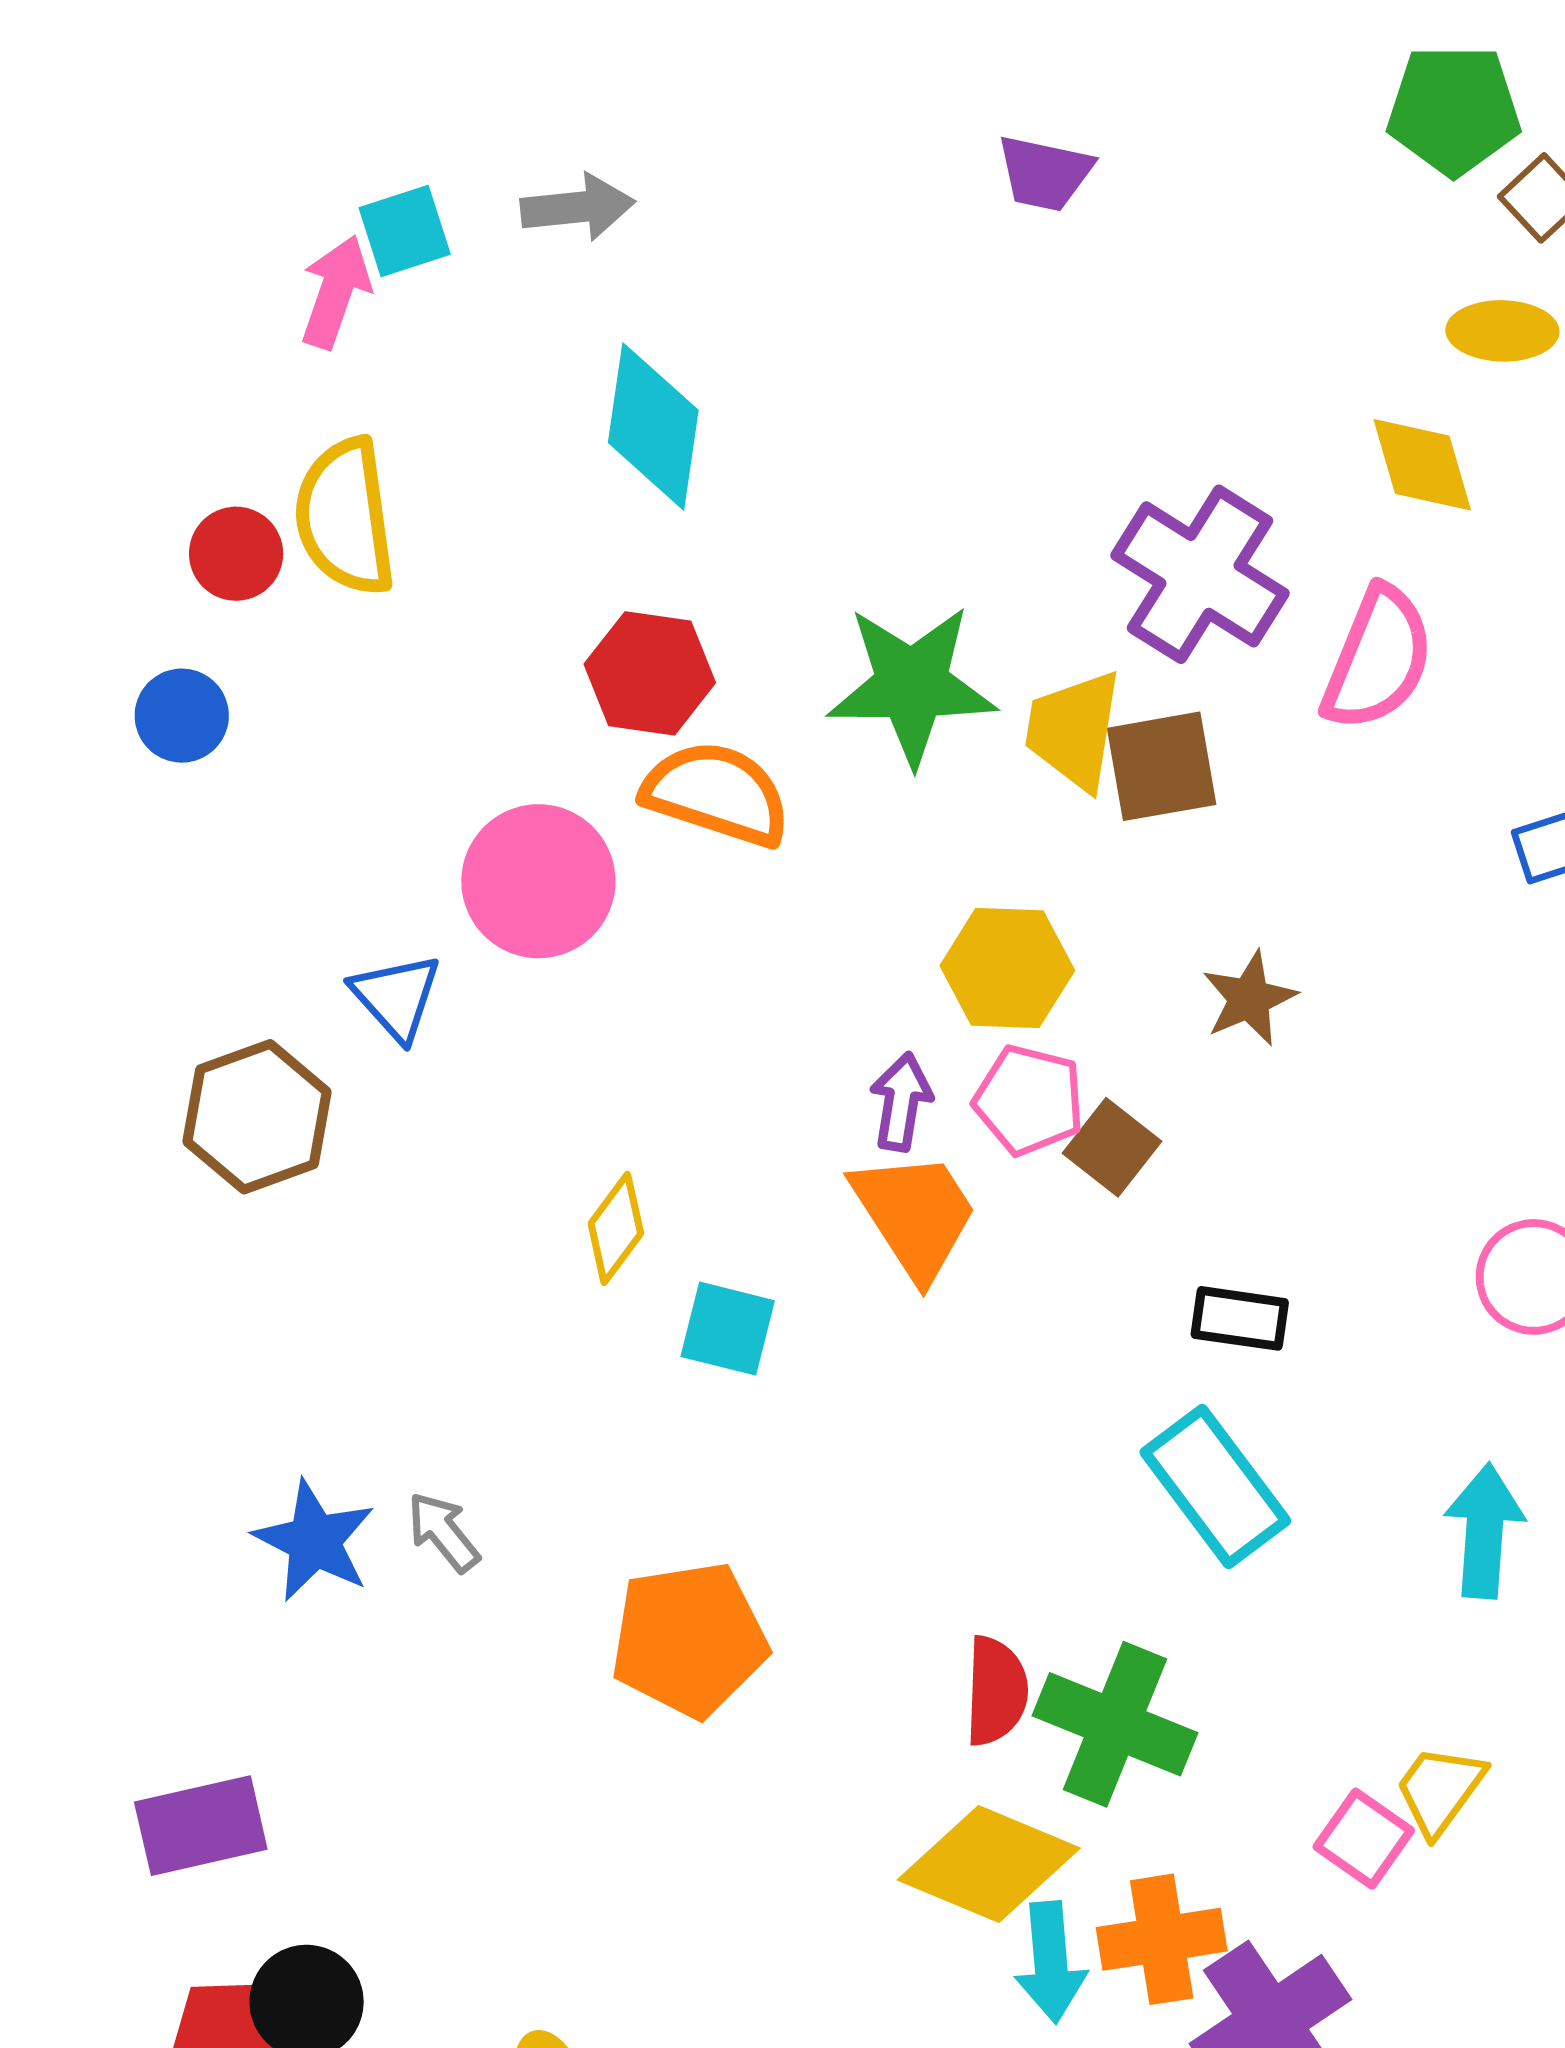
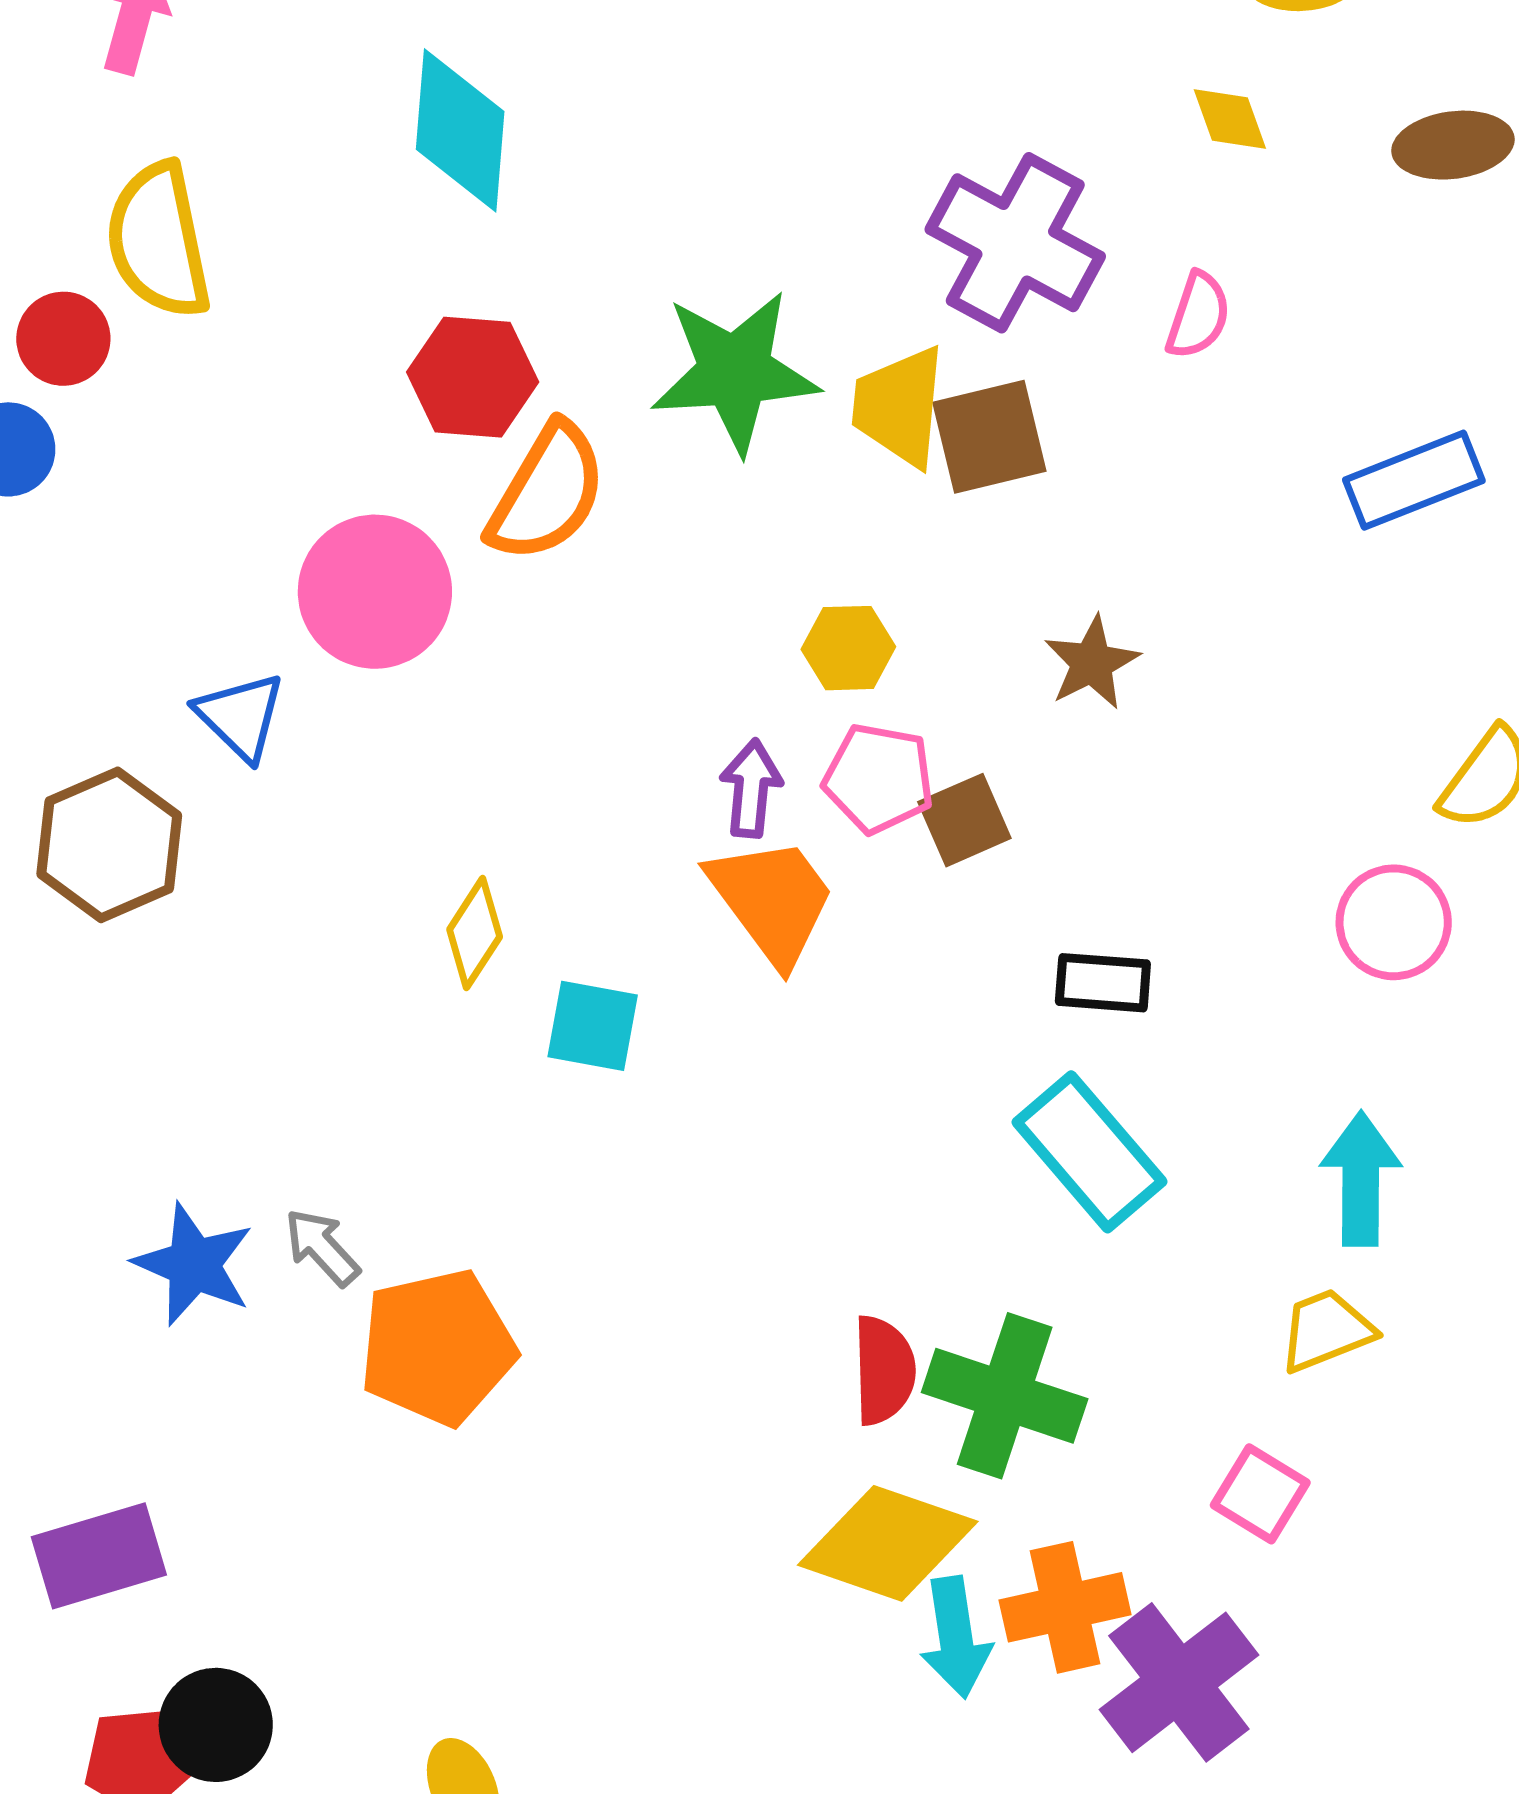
yellow diamond: (1422, 465) -> (1230, 119), size x0.7
red circle: (236, 554) -> (63, 339), moved
pink semicircle: (1378, 659) -> (1198, 315), size x0.6
orange semicircle: (717, 794) -> (547, 493), turned 106
yellow hexagon: (1007, 968) -> (848, 648), size x0.7
brown square: (1112, 1147) -> (964, 820), turned 32
orange pentagon: (689, 1639) -> (437, 1347), moved
yellow trapezoid: (1440, 1790) -> (1326, 1330), moved, turned 36

